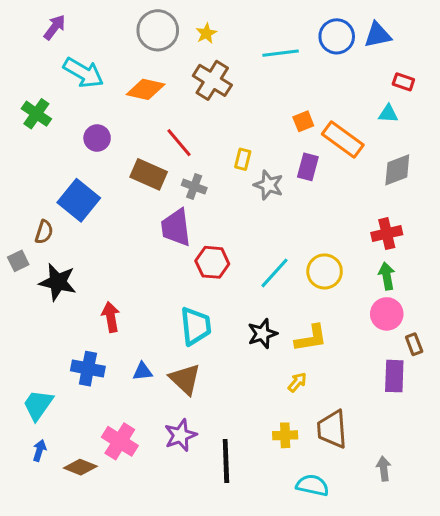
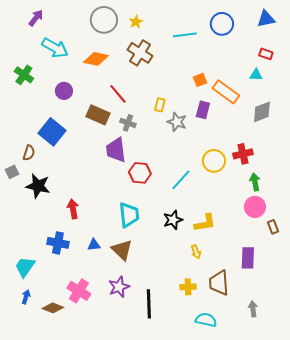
blue triangle: (378, 35) -> (266, 19), moved
red cross: (387, 234) -> (243, 154), moved
yellow circle: (325, 271) -> (214, 161), moved
purple rectangle: (394, 376) -> (248, 258), moved
yellow arrow: (297, 382) -> (196, 252), turned 120

